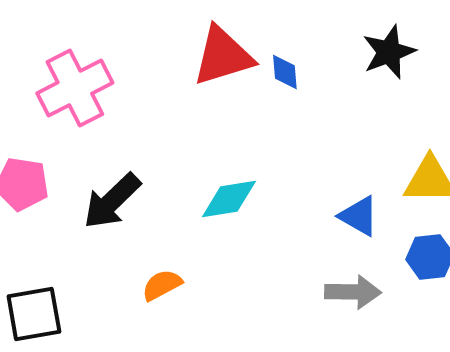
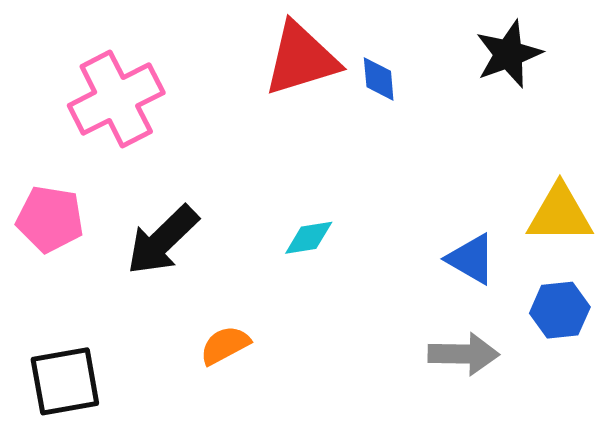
cyan diamond: (229, 199) -> (309, 238), size x0.7

